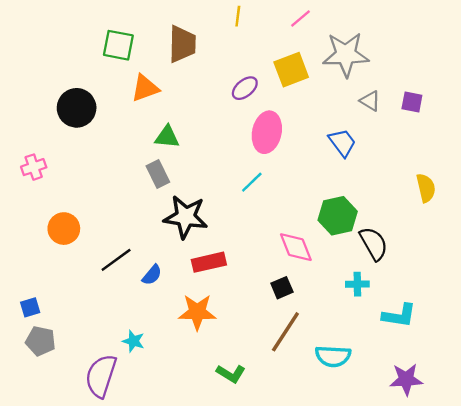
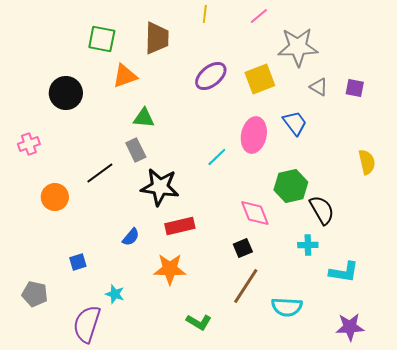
yellow square: (291, 70) -> (260, 79), moved
purple ellipse: (245, 88) -> (211, 76), size x1.4
pink ellipse: (267, 132) -> (254, 135), moved
black line: (116, 260) -> (100, 173), moved
blue square: (30, 307) -> (78, 262), moved

